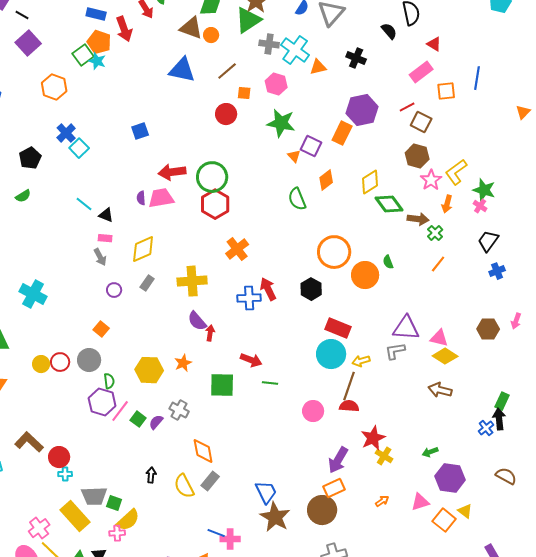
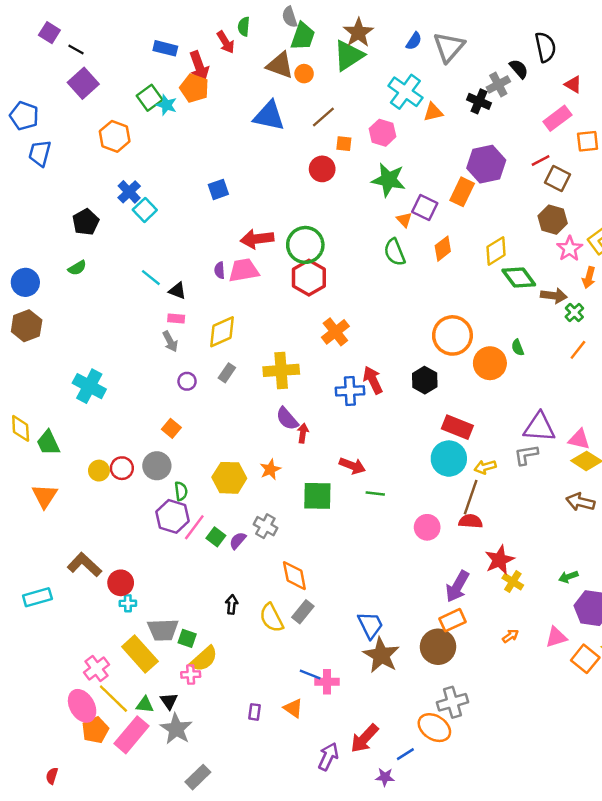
orange pentagon: (99, 42) -> (194, 88), moved
gray cross: (269, 44) -> (498, 84), moved, turned -36
green semicircle: (297, 199) -> (395, 252), moved

